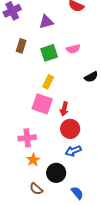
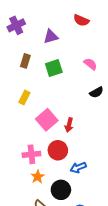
pink semicircle: (73, 49) -> (90, 64), moved, turned -128
yellow rectangle: (48, 82) -> (24, 97), moved
pink square: (42, 104) -> (47, 120), turned 30
red circle: (70, 129) -> (58, 150), moved

